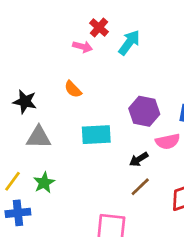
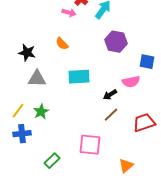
purple hexagon: (144, 111) -> (116, 42), moved

